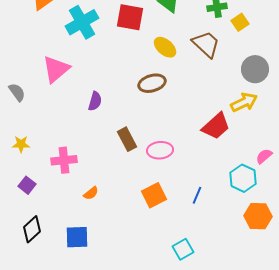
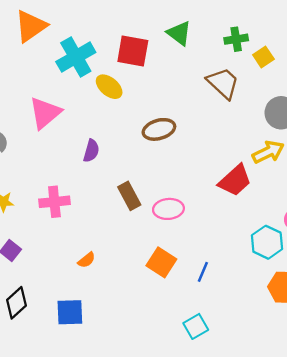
yellow ellipse: (165, 47) -> (109, 87), moved
pink cross: (64, 160) -> (54, 202), moved
orange square: (154, 195) -> (161, 262), turned -30
blue line: (197, 195) -> (203, 272), moved

